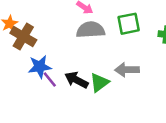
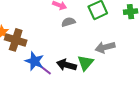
gray semicircle: (91, 30) -> (68, 22), size x0.6
blue star: (40, 67) -> (34, 61), turned -30

